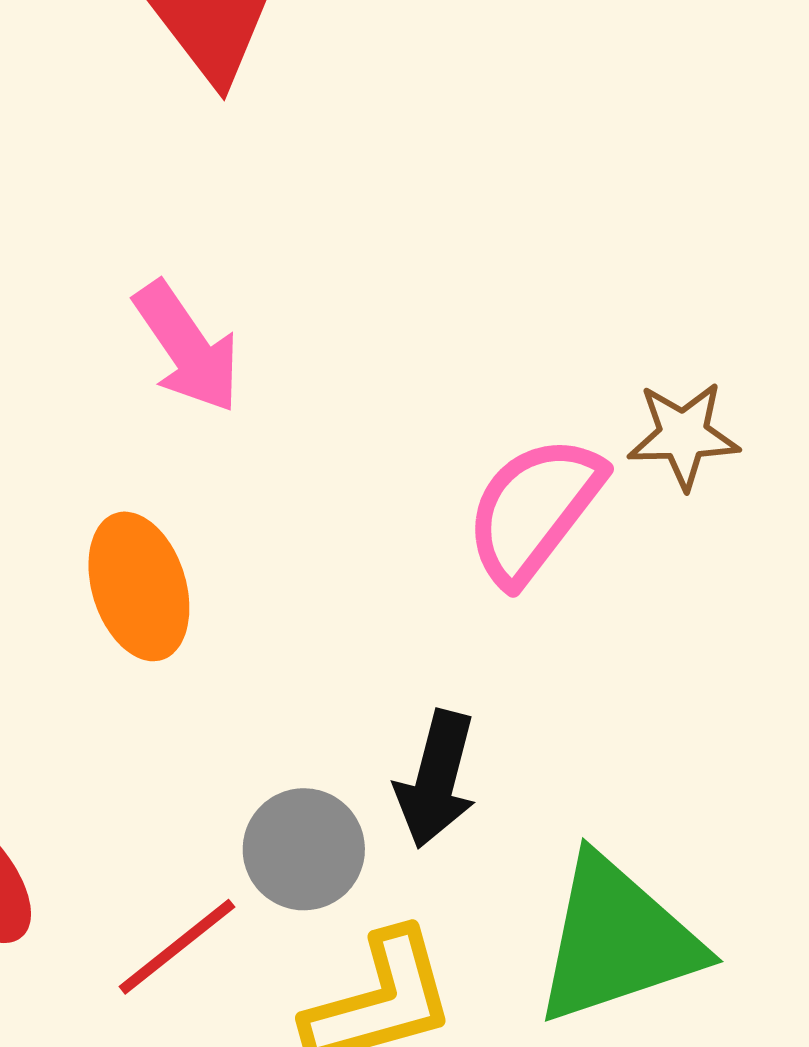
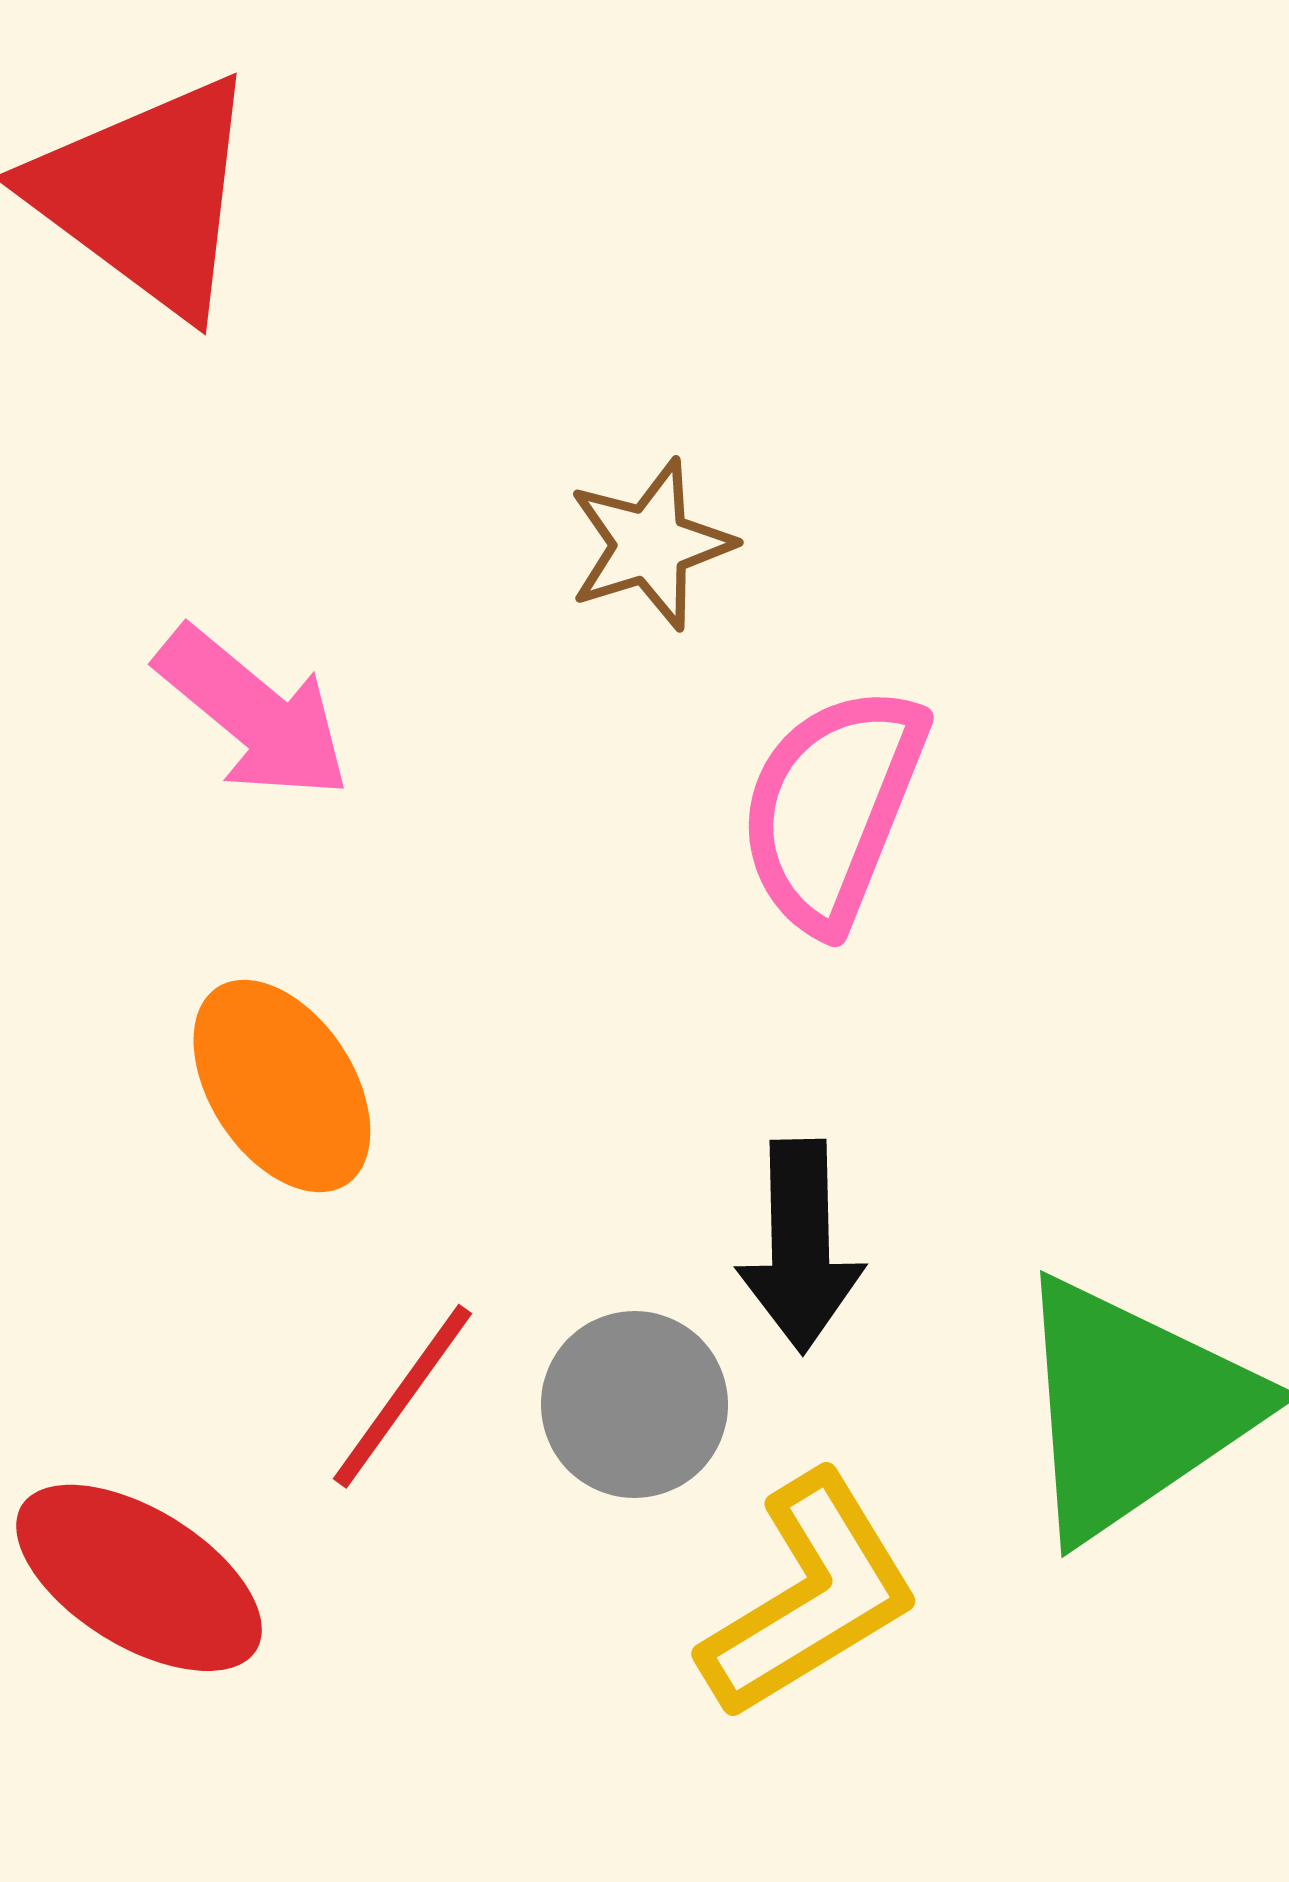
brown star: (683, 435) -> (650, 545), moved
red line: (177, 947) -> (402, 1396), moved

